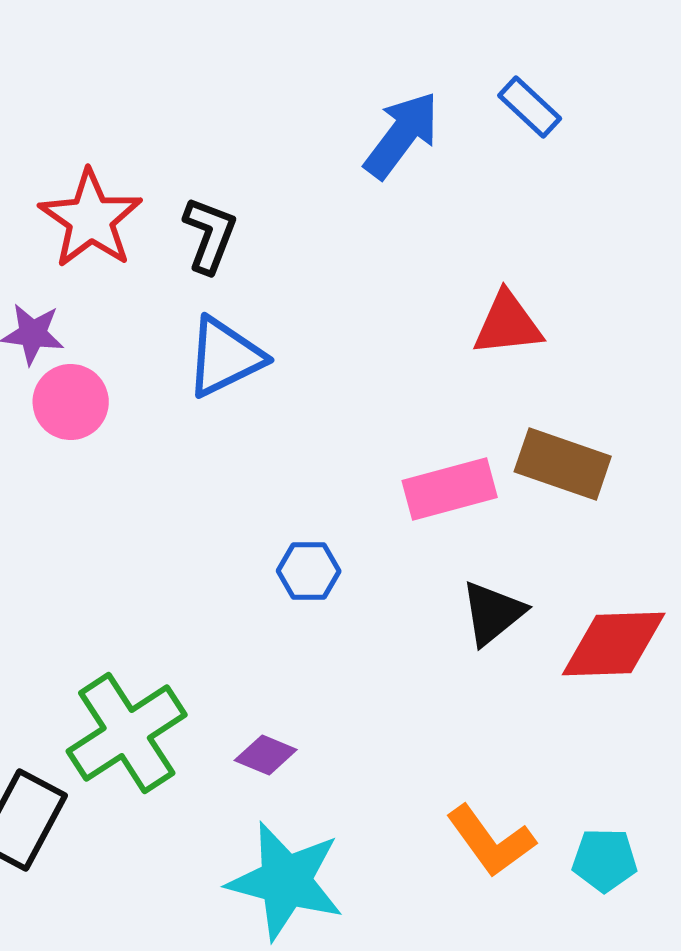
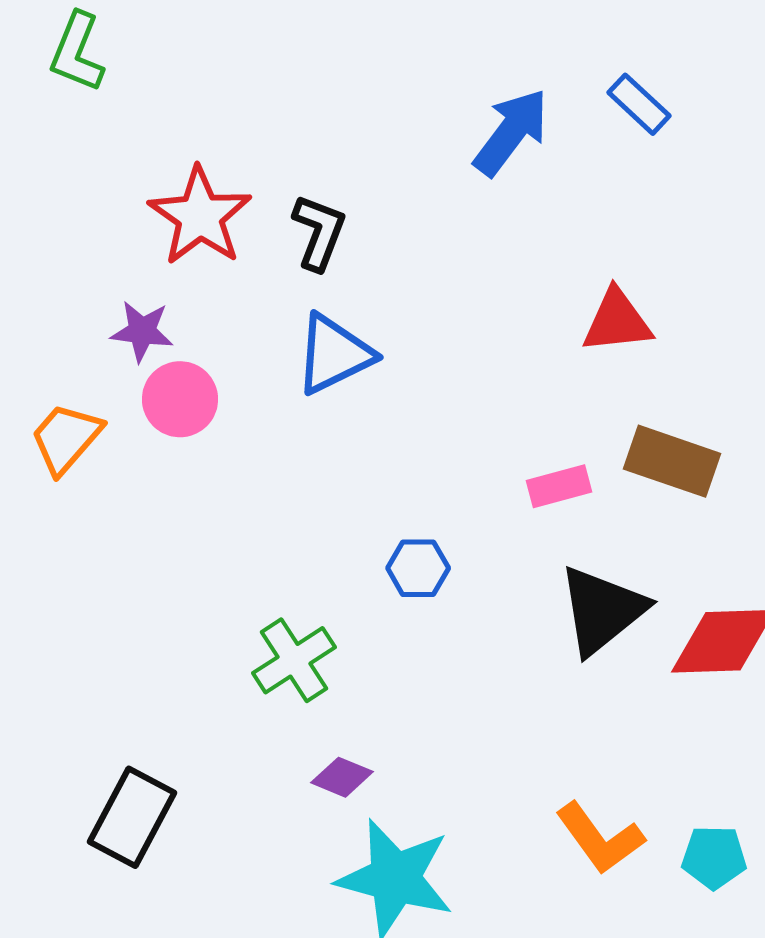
pink rectangle: (450, 489) -> (559, 486), size x0.7
black triangle: (493, 613) -> (602, 610), size x1.4
green cross: (127, 733) -> (294, 660), moved, size x0.7
purple diamond: (266, 755) -> (342, 777), moved

